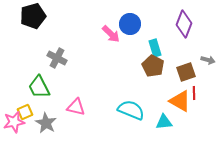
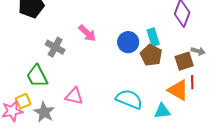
blue circle: (130, 24) -> (128, 42), moved
pink arrow: (111, 34) -> (87, 33), moved
gray arrow: (208, 60) -> (198, 51), moved

